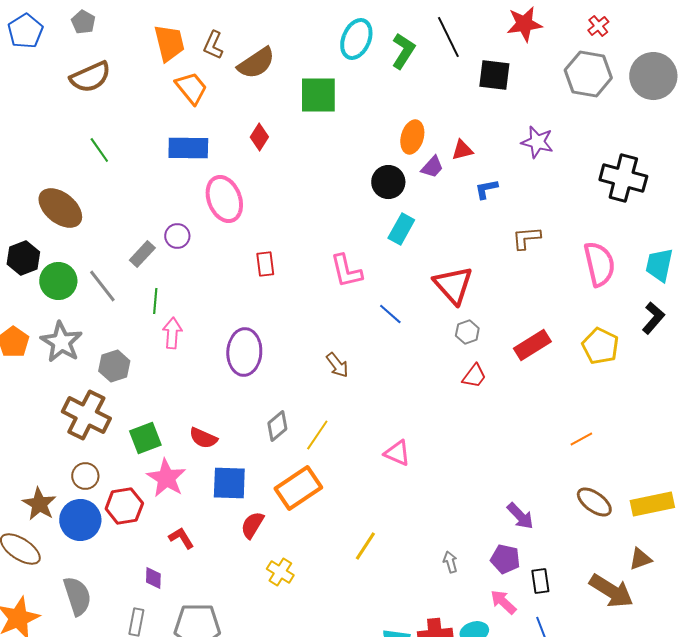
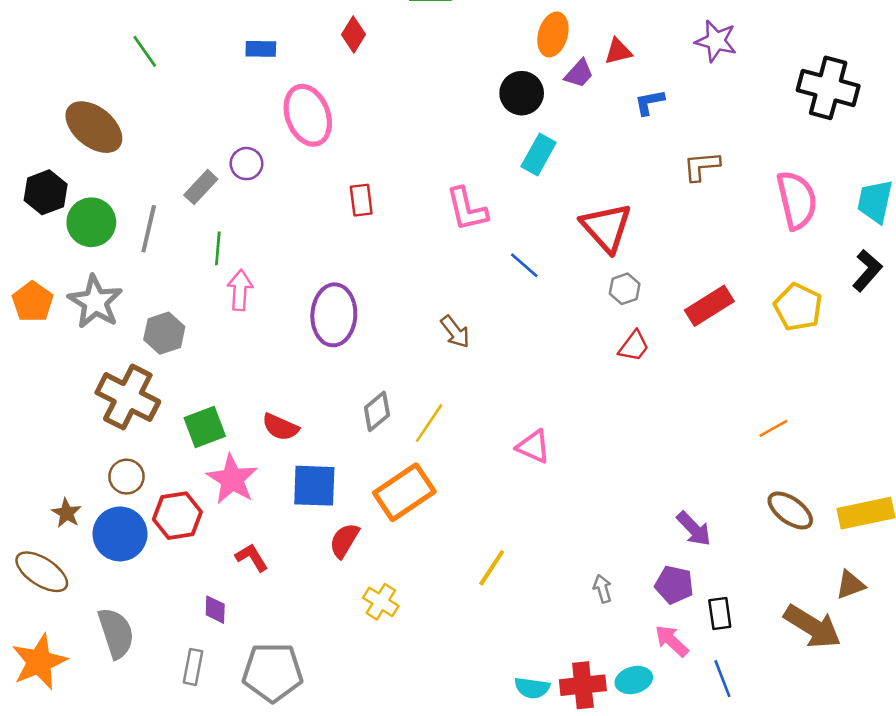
blue rectangle: (188, 148) -> (261, 49), size x0.6
gray line: (102, 286) -> (149, 229), turned 51
brown star: (39, 504) -> (67, 513), size x0.7

